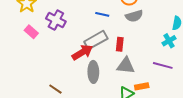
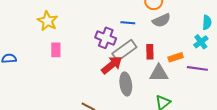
purple cross: (56, 20) -> (106, 38), moved
pink rectangle: (31, 32) -> (56, 50), turned 56
orange rectangle: (142, 86) -> (176, 57), moved

